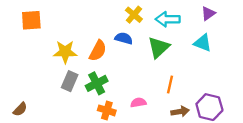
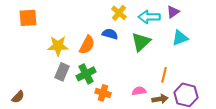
purple triangle: (208, 14) -> (173, 12), moved
cyan triangle: (203, 43) -> (180, 38), turned -42
orange line: (170, 85) -> (164, 75), moved
pink semicircle: (138, 103) -> (139, 91), moved
orange cross: (107, 110) -> (103, 93), moved

